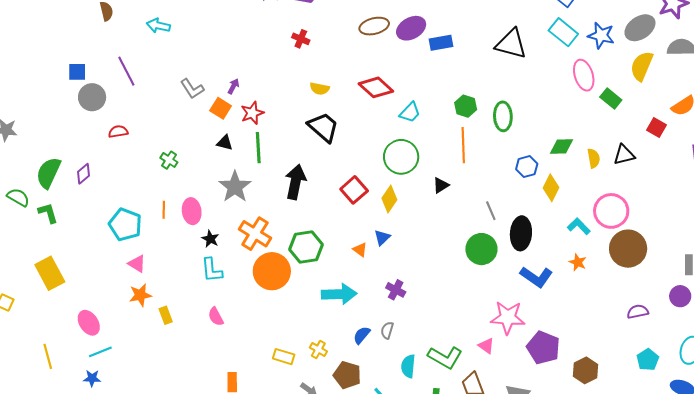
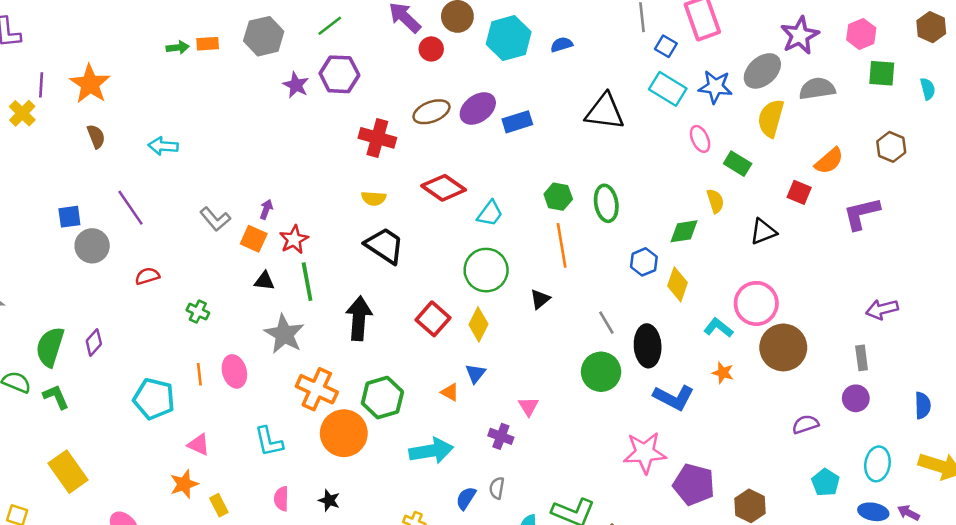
red cross: (301, 39) -> (377, 138), moved, size x1.6
pink ellipse: (584, 75) -> (700, 139), size x0.7
red semicircle: (118, 132) -> (147, 276), moved
yellow semicircle: (594, 158) -> (715, 201), moved
black star: (210, 239) -> (329, 500), moved
pink triangle: (137, 264) -> (199, 445), moved
pink semicircle: (216, 317) -> (281, 499), turned 36
pink triangle: (486, 346) -> (528, 406), moved, turned 30

